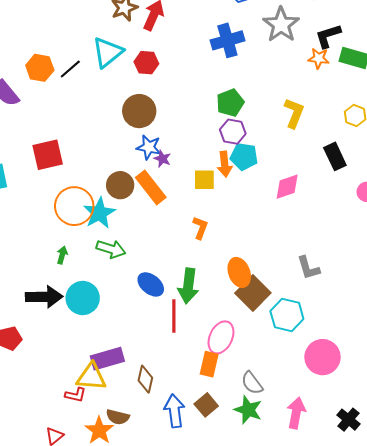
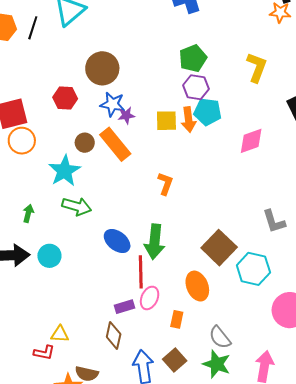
red hexagon: (146, 63) -> (65, 98), moved
black line: (70, 69) -> (33, 28), turned -30
purple star: (162, 159) -> (126, 115), turned -30
yellow square: (204, 180) -> (166, 121), moved
brown circle: (120, 185) -> (85, 143), size x0.7
orange circle: (74, 206) -> (22, 141), moved, size x0.7
orange ellipse: (239, 272) -> (197, 286), moved
cyan circle: (83, 298) -> (49, 256), size x0.7
pink ellipse: (221, 337) -> (150, 298), moved, size x0.7
purple rectangle: (107, 359) -> (125, 307), moved, size x0.6
orange rectangle: (209, 364) -> (177, 319), size x0.7
yellow triangle: (91, 377) -> (60, 334), size x0.6

